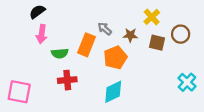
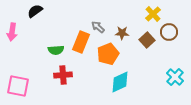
yellow cross: (152, 17) -> (153, 14), moved
pink arrow: (42, 34) -> (12, 32), moved
brown square: (157, 43) -> (147, 40), turned 35
cyan diamond: (113, 92) -> (120, 82), moved

